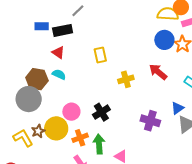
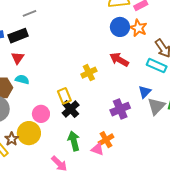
gray line: (78, 11) -> (30, 13), turned 32
red triangle: (58, 52) -> (18, 58), turned 40
yellow rectangle: (100, 55) -> (64, 96), moved
purple cross: (150, 121) -> (120, 109), turned -30
orange cross: (80, 138) -> (106, 140), moved

